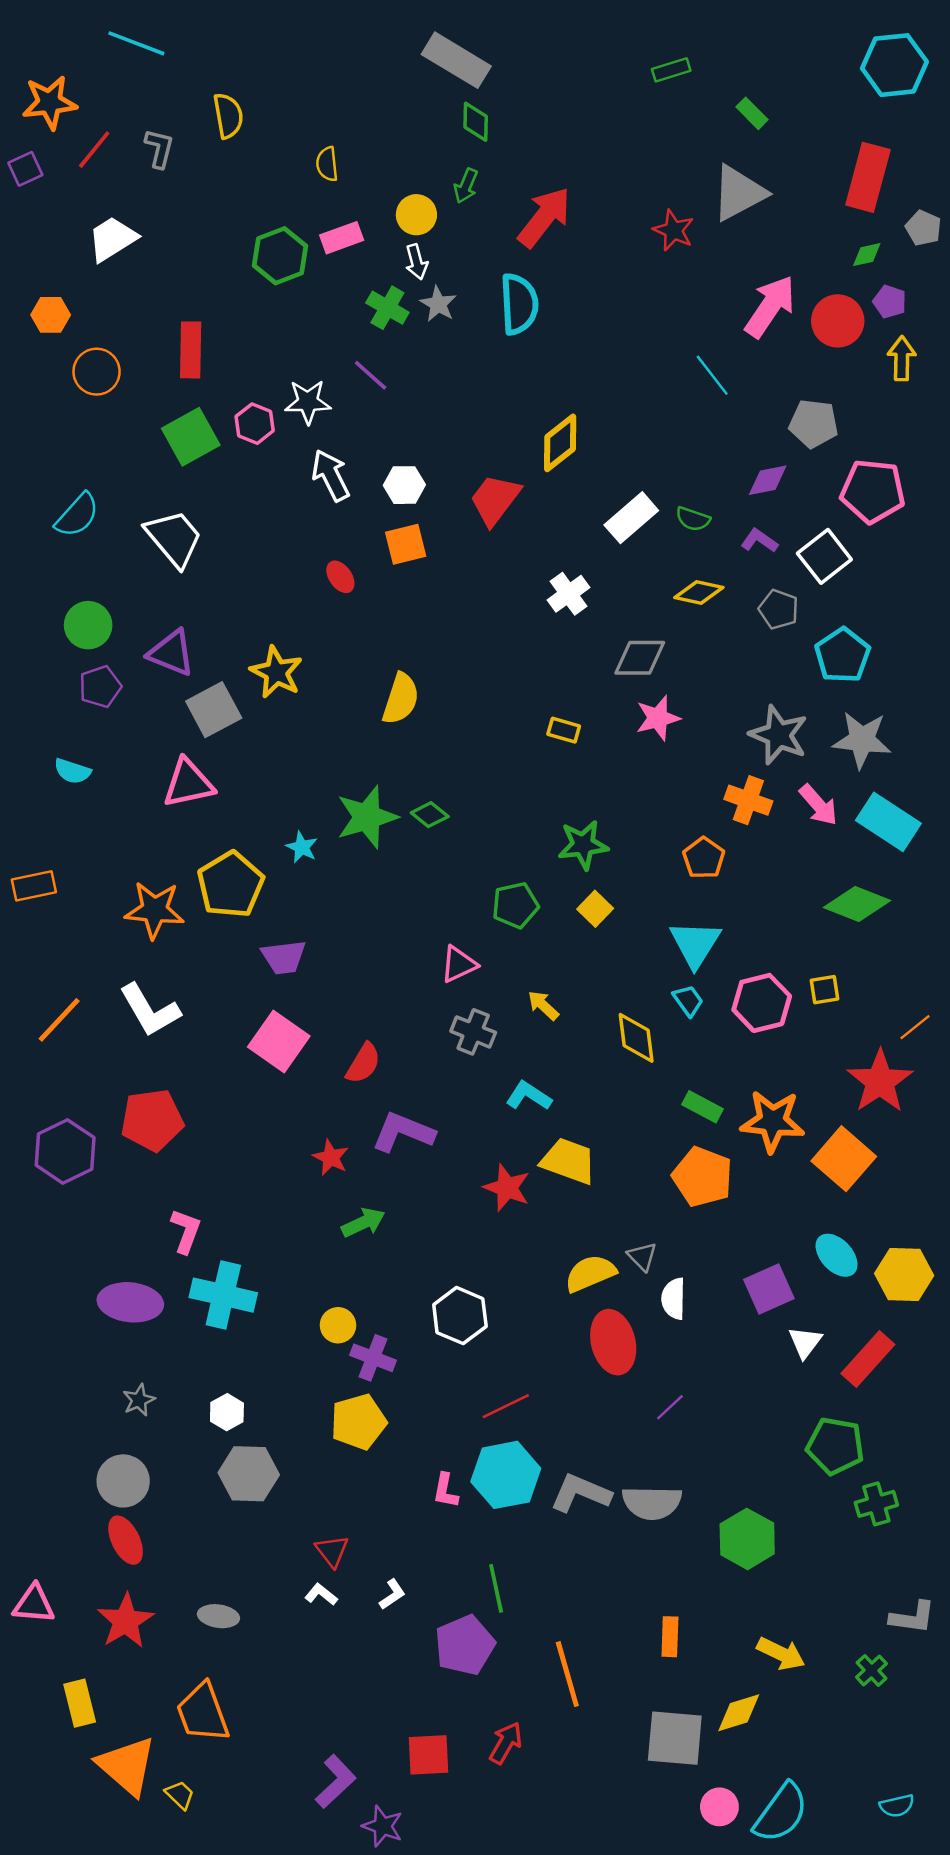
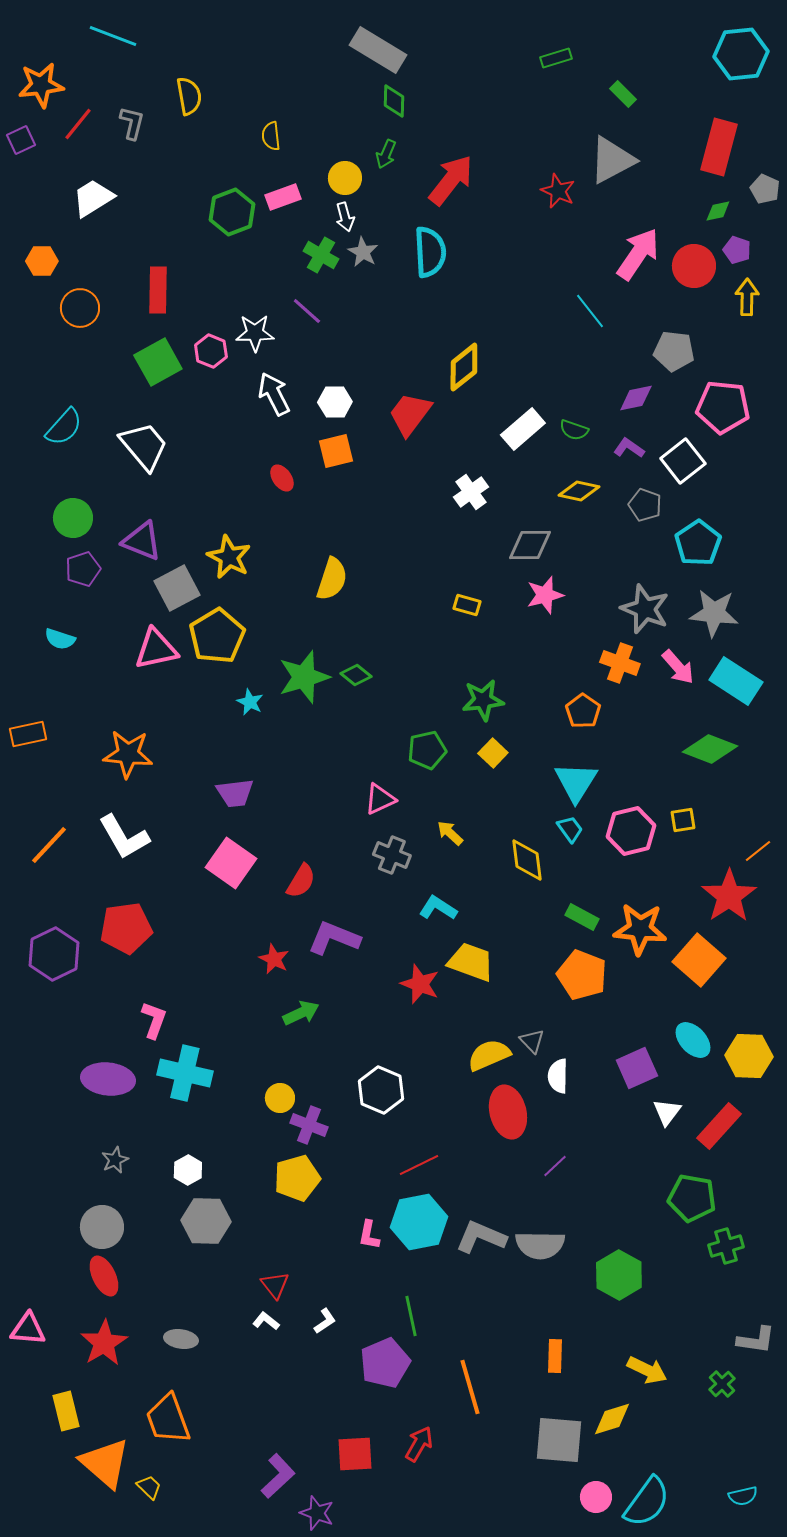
yellow pentagon: (231, 885) -> (217, 636), moved

